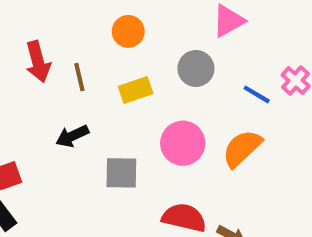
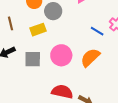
gray circle: (196, 68) -> (53, 11), moved
gray square: (121, 173) -> (33, 59), moved

